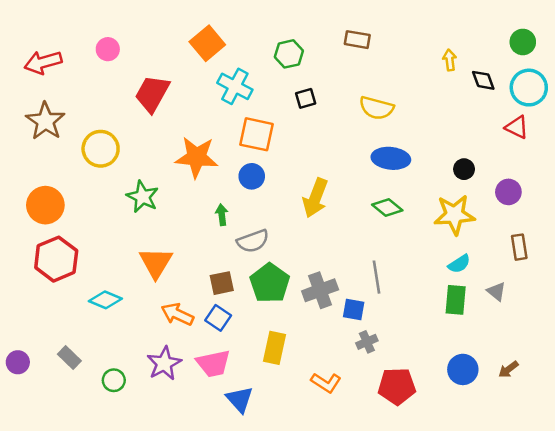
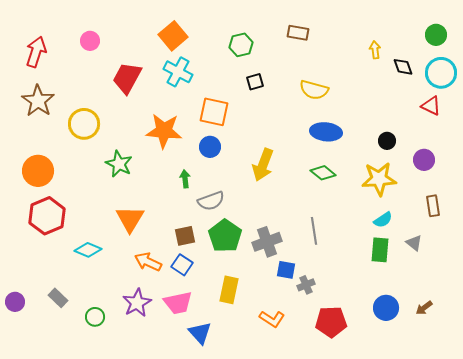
red arrow: (43, 62) -> (36, 52), turned 124
cyan cross: (235, 86) -> (178, 72), moved
blue square: (354, 309) -> (286, 270), moved

